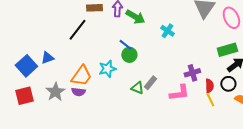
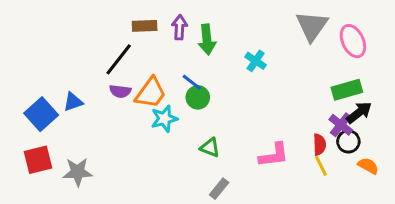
green arrow: (135, 17) -> (207, 40), turned 54
purple cross: (192, 73) -> (341, 125), moved, turned -35
orange trapezoid: (81, 76) -> (151, 93), moved
gray rectangle: (150, 83) -> (219, 189), moved
gray star: (55, 92) -> (78, 172), moved, turned 30
purple semicircle: (78, 92) -> (120, 91), moved

